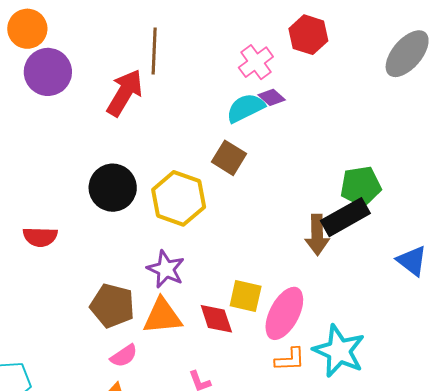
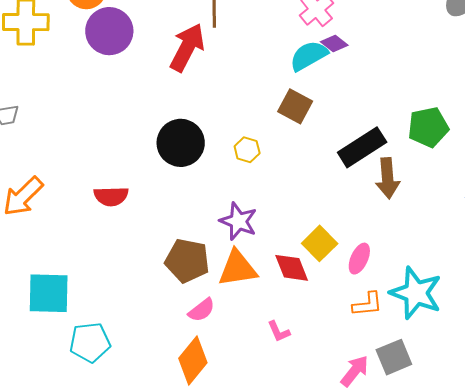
yellow hexagon: (179, 198) -> (247, 150), size x0.5
black rectangle: (345, 217) -> (362, 147), moved
yellow square: (246, 296) -> (320, 243), turned 36
pink ellipse: (284, 313) -> (359, 259), size x0.6

